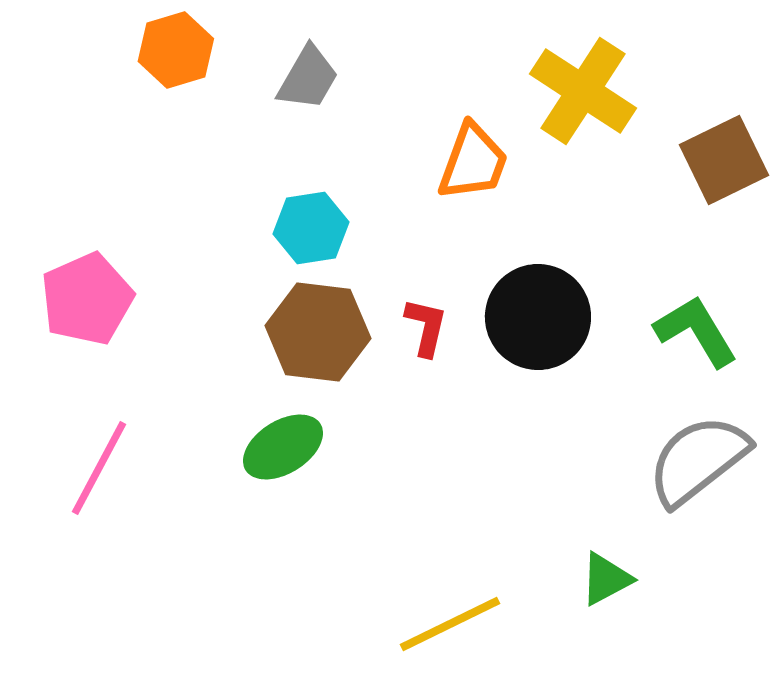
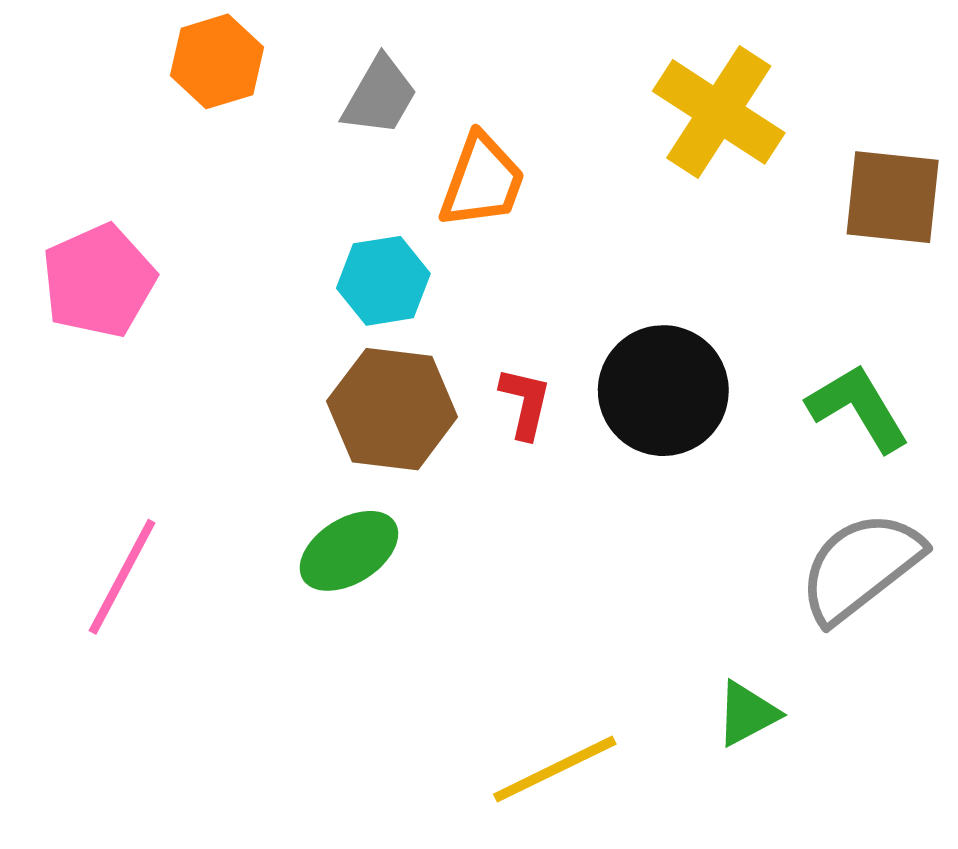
brown square: (724, 160) -> (893, 197), turned 32
orange trapezoid: (473, 162) -> (482, 181), moved
pink pentagon: (87, 299) -> (99, 281), moved

